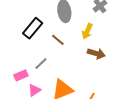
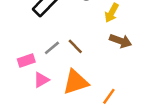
brown line: (58, 40) -> (75, 46), moved

